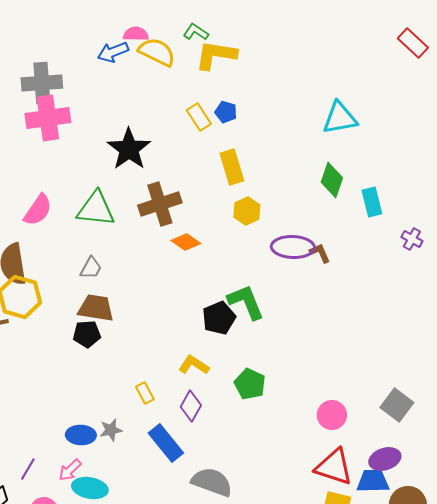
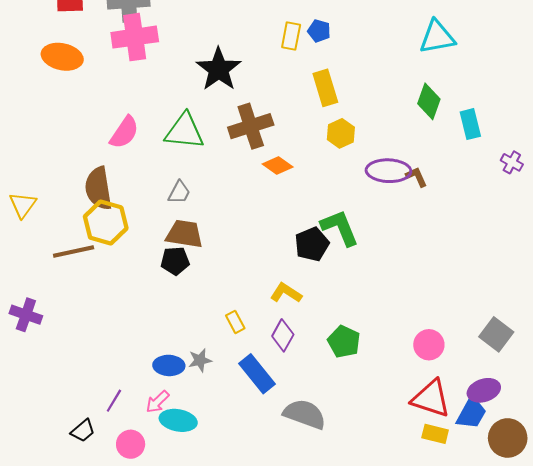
yellow rectangle: (199, 117) -> (291, 36), turned 44
green pentagon: (250, 384) -> (344, 342), moved
blue trapezoid: (373, 481) -> (471, 413), turned 120

